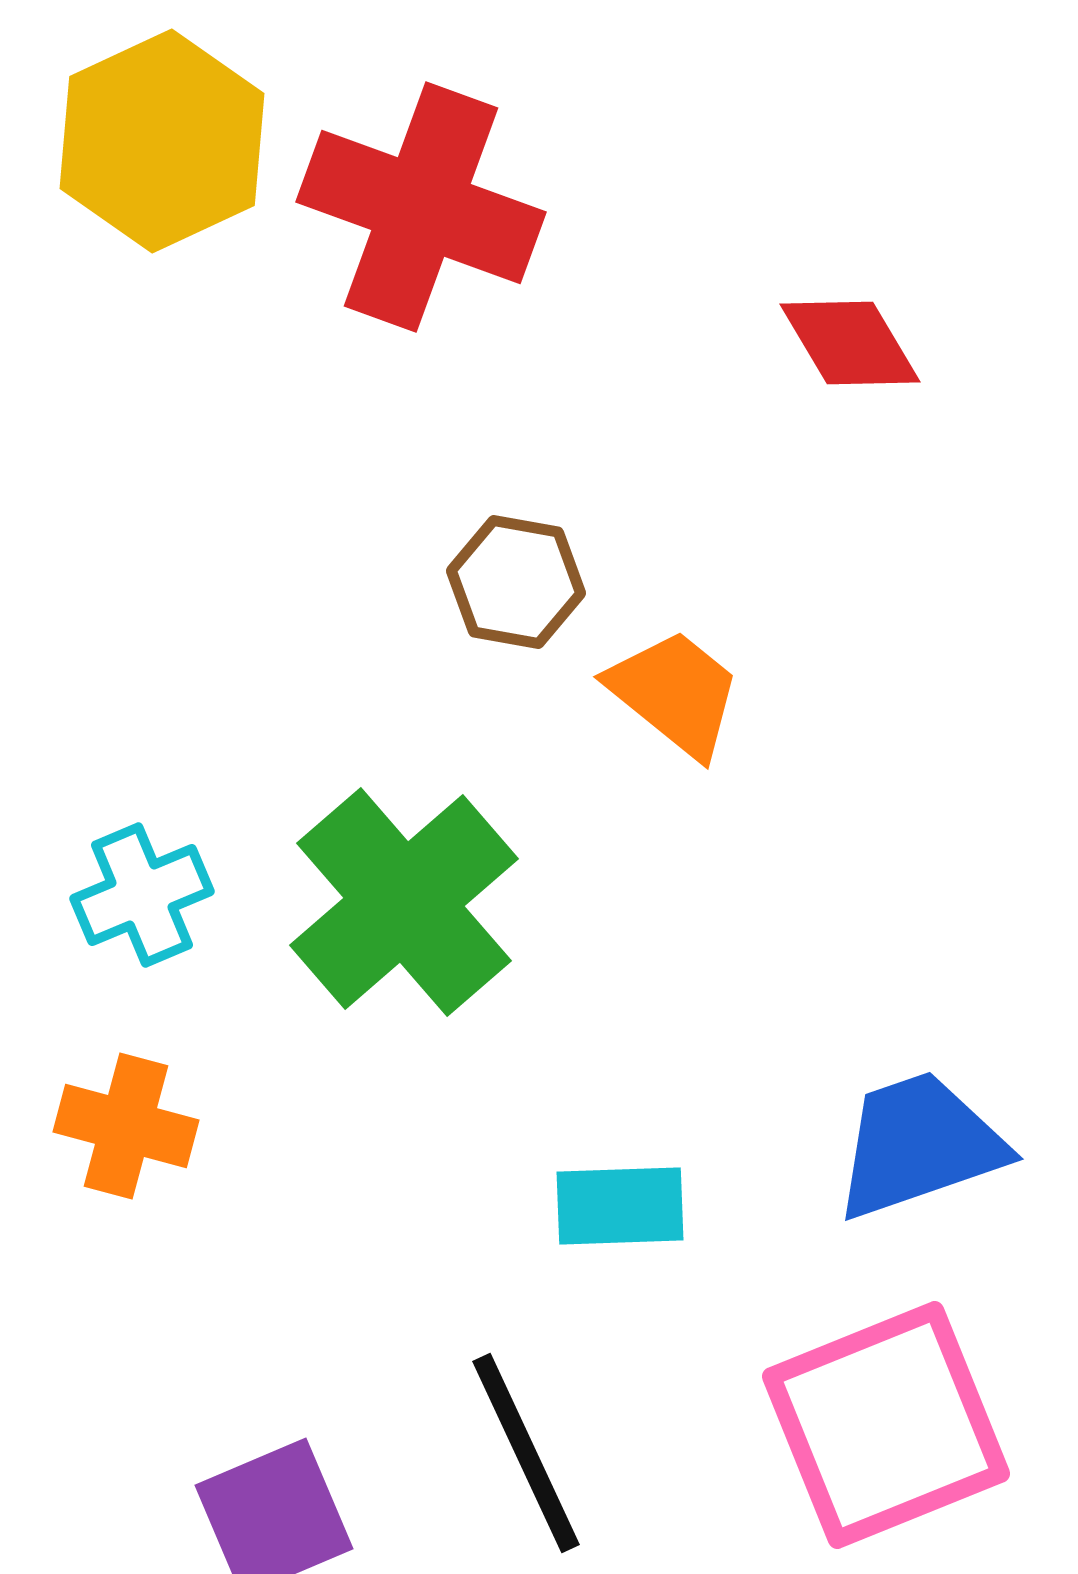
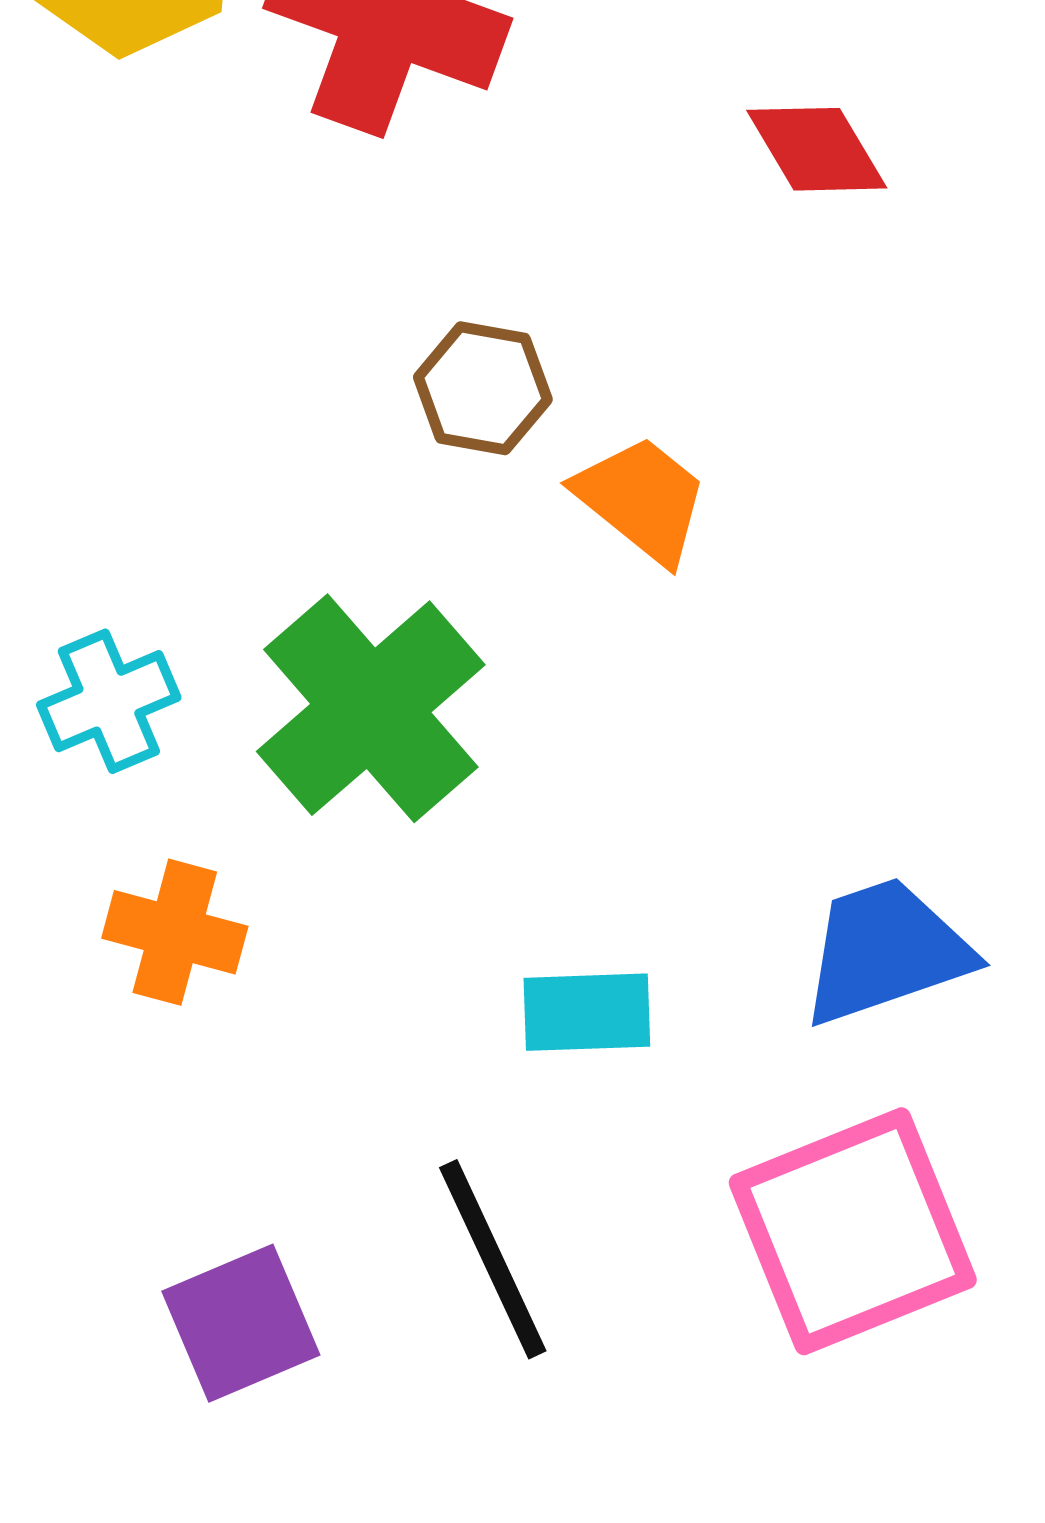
orange cross: (126, 1126) -> (175, 932), moved

